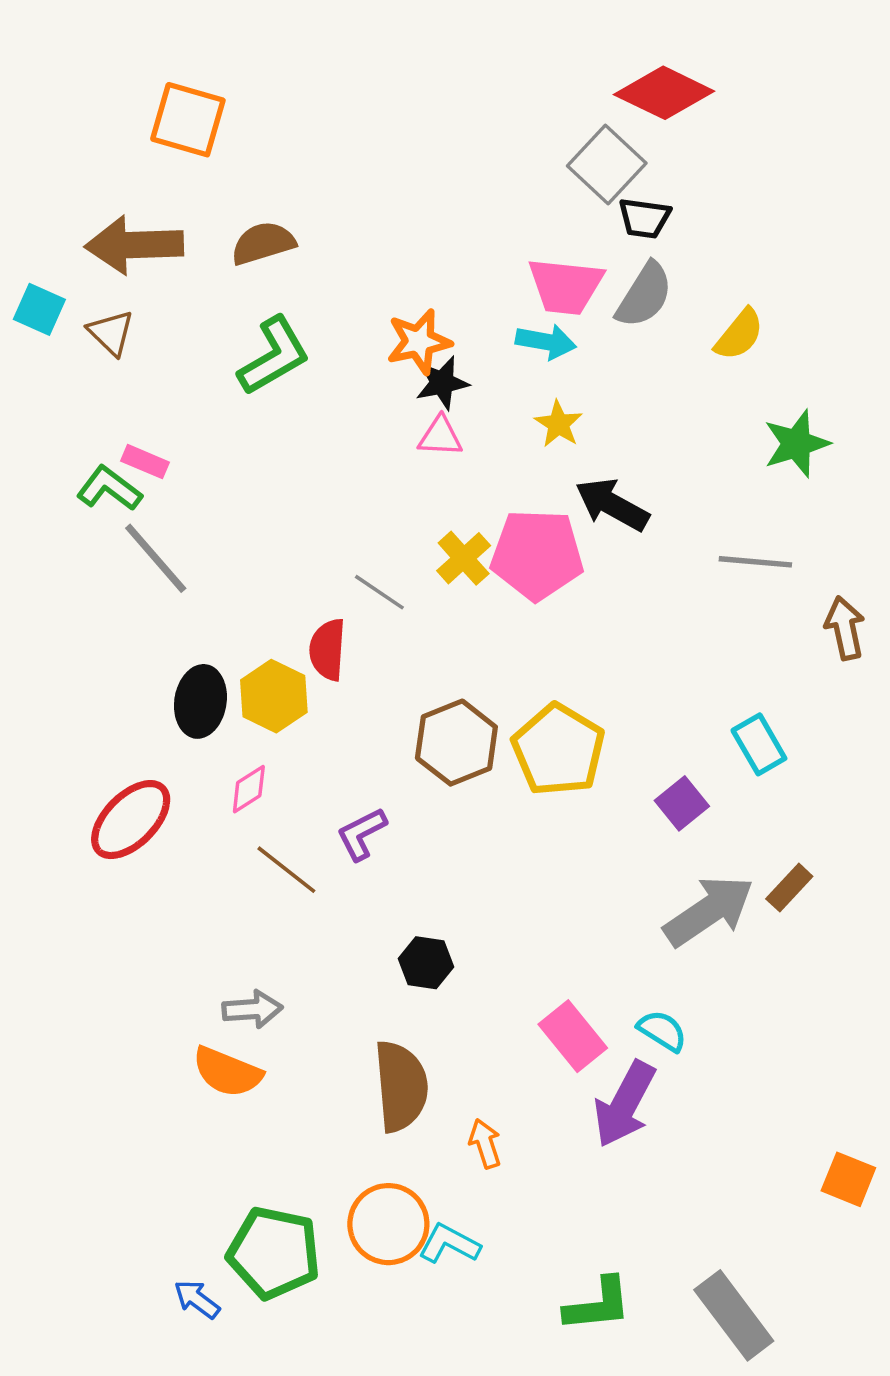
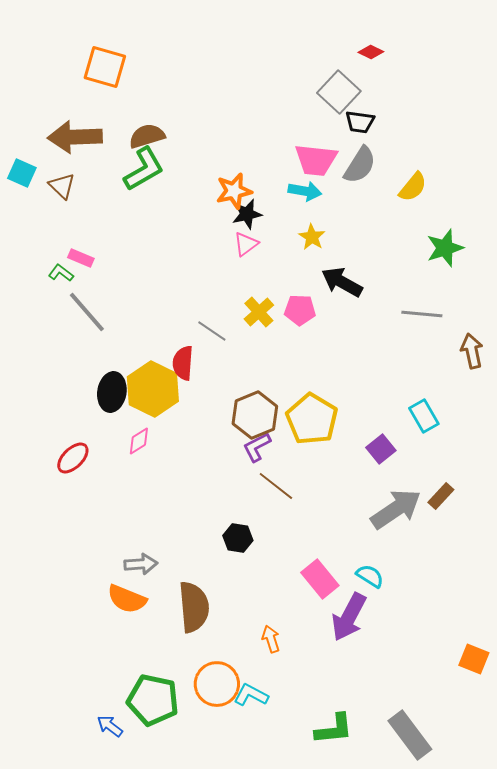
red diamond: (664, 93) -> (371, 52), size x0.5
green L-shape: (274, 356) -> (144, 169), moved
pink triangle: (440, 437) -> (246, 244), turned -40
green L-shape: (109, 488) -> (61, 273), size x0.7
pink pentagon: (537, 555) -> (300, 310), size x0.6
yellow hexagon: (274, 696) -> (153, 389), size x1.4
red ellipse: (131, 820) -> (73, 458), size x0.7
purple L-shape: (362, 834) -> (257, 447), moved
brown line: (286, 870) -> (276, 486), moved
brown semicircle: (401, 1086) -> (194, 607), moved

